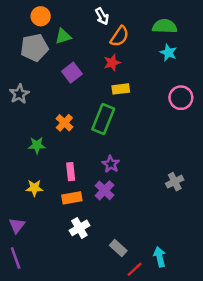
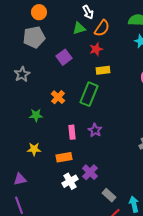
green triangle: (63, 36) -> (79, 28), moved
pink rectangle: (71, 172) -> (72, 132), moved
purple cross: (104, 190) -> (90, 172), moved
purple triangle: (17, 225) -> (20, 179), turned 40
gray rectangle: (118, 248) -> (109, 195), moved

